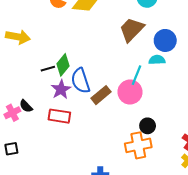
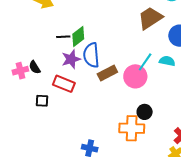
cyan semicircle: (157, 60) -> (167, 61), moved
black square: (11, 149) -> (42, 101), moved

